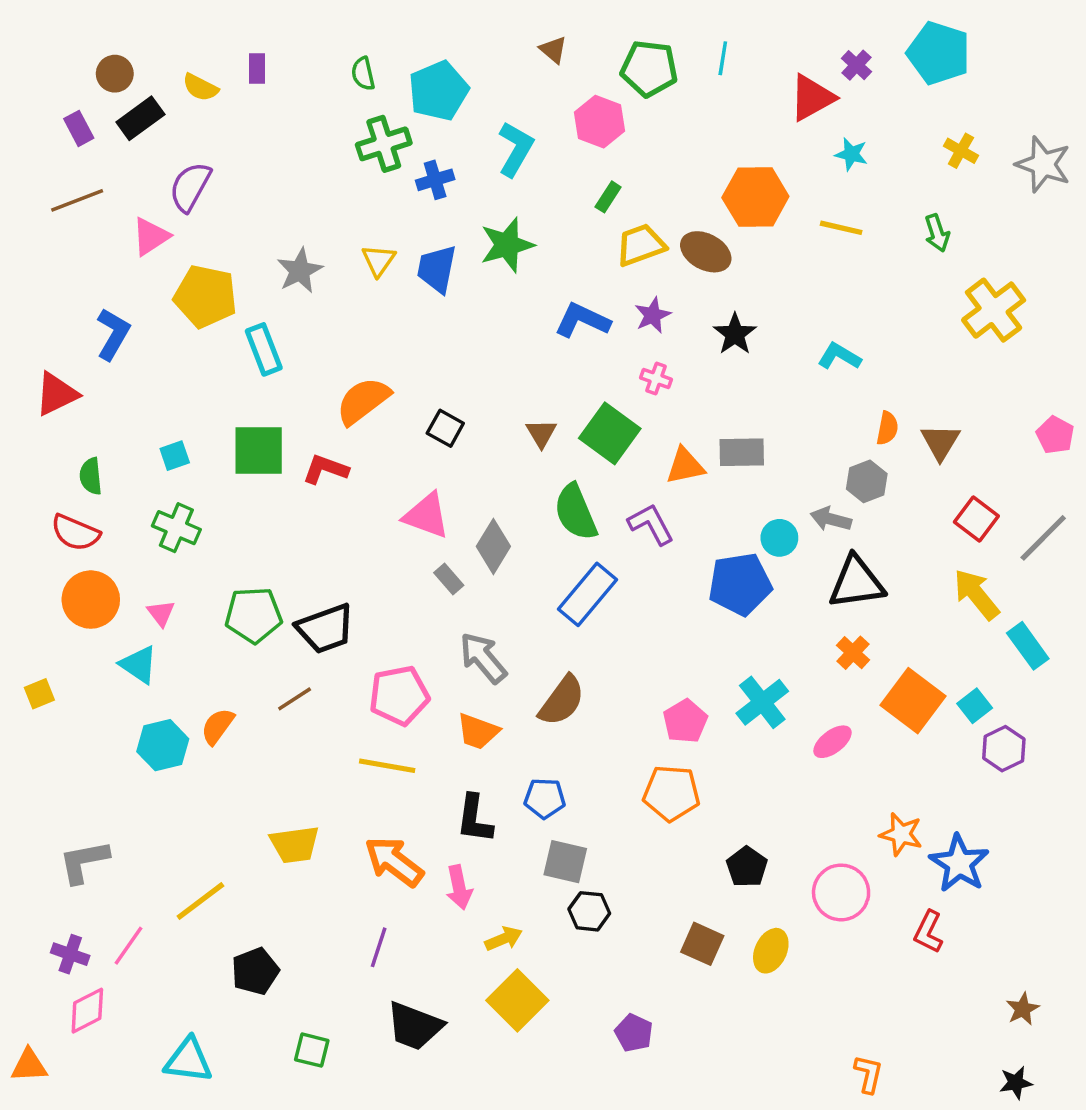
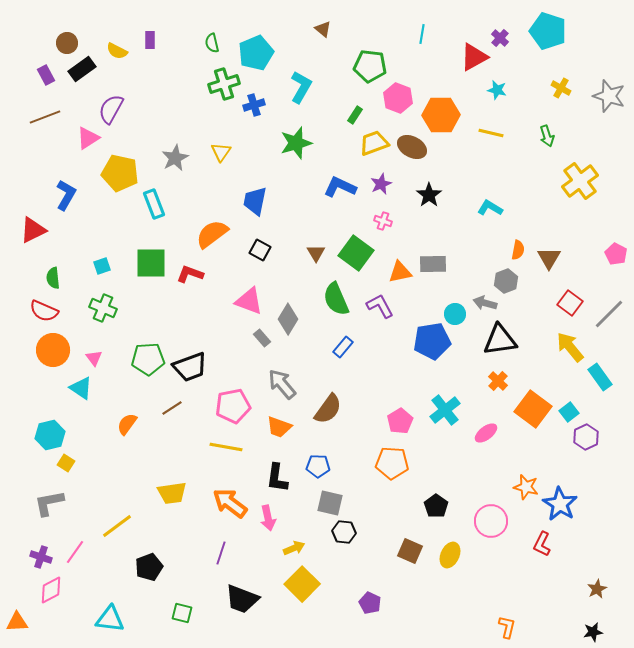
green pentagon: (649, 69) -> (370, 66), moved
pink hexagon: (600, 122) -> (398, 98), moved
blue trapezoid: (437, 269) -> (255, 201), moved
blue rectangle: (588, 594) -> (343, 347), size x0.6
yellow square: (39, 694) -> (66, 463), moved, turned -36
cyan hexagon: (163, 745) -> (50, 435), moved

